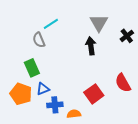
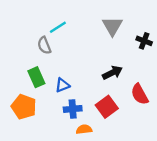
black cross: (127, 36) -> (144, 41), turned -32
black arrow: (91, 46) -> (112, 73), moved, turned 72
blue triangle: (43, 89) -> (62, 85), moved
blue cross: (55, 105) -> (73, 109), moved

